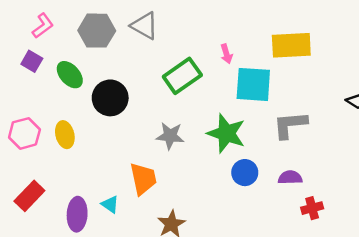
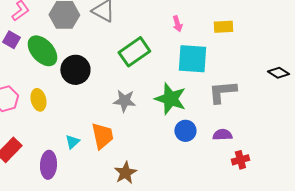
yellow rectangle: (291, 45) -> (223, 27), size x0.6
pink arrow: (226, 54) -> (177, 24), moved
green ellipse: (70, 75) -> (42, 51), size x1.4
cyan triangle: (110, 204) -> (72, 142), moved, turned 42

